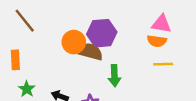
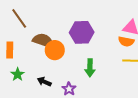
orange circle: (74, 42) -> (55, 50), moved
brown semicircle: (90, 52) -> (43, 41), moved

